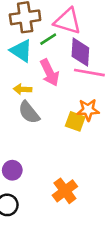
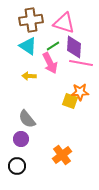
green line: (48, 39) -> (53, 46), moved
gray semicircle: (29, 112) -> (27, 119), moved

